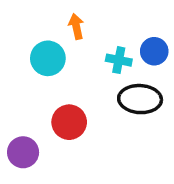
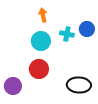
cyan circle: (48, 58) -> (41, 41), moved
black ellipse: (140, 99) -> (79, 85), moved

